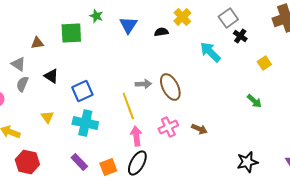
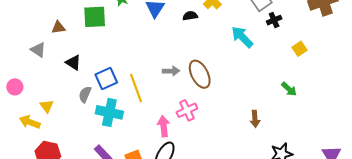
black cross: (240, 36) -> (274, 20), turned 32
gray semicircle: (22, 84) -> (85, 94), moved
yellow line: (128, 106) -> (136, 88), moved
yellow triangle: (47, 117) -> (47, 106), moved
pink cross: (168, 127) -> (187, 110), moved
brown arrow: (199, 129) -> (255, 119), moved, turned 63

